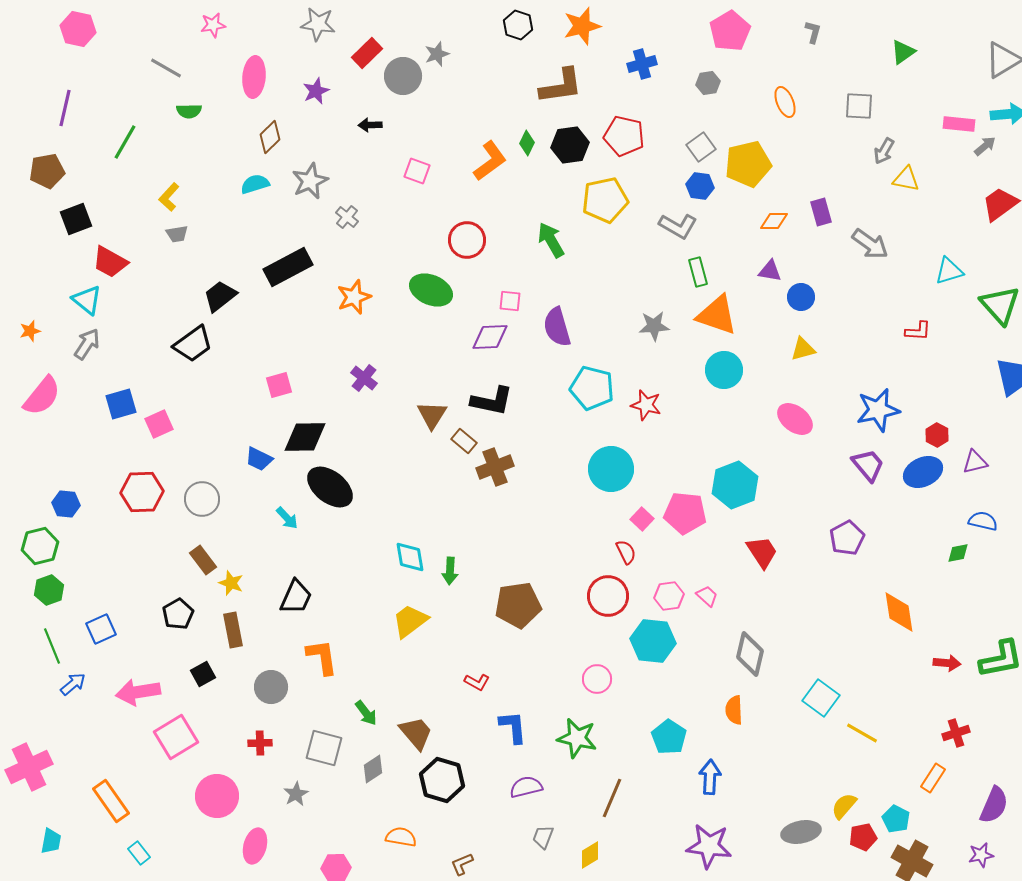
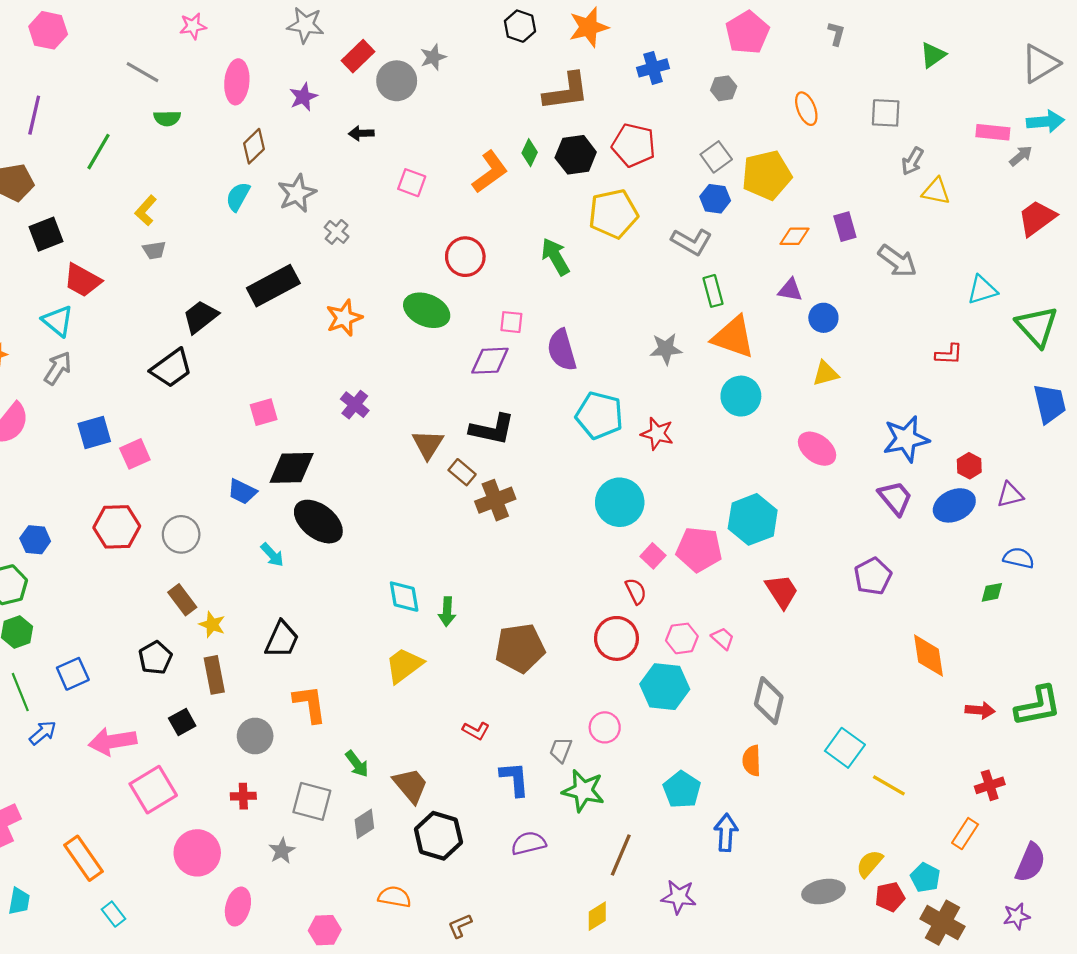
cyan semicircle: (255, 184) -> (238, 197), turned -44
gray trapezoid: (543, 837) -> (561, 750), moved
purple star: (709, 846) -> (679, 897), moved, size x0.7

